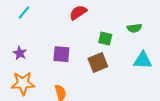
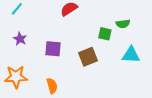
green square: (105, 39) -> (105, 34), moved
purple star: (20, 53) -> (20, 39), moved

